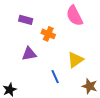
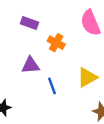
blue line: (55, 77) -> (52, 86), moved

